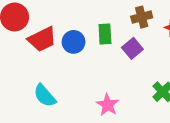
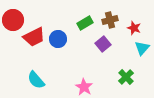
green rectangle: (105, 34) -> (85, 23), moved, turned 63

